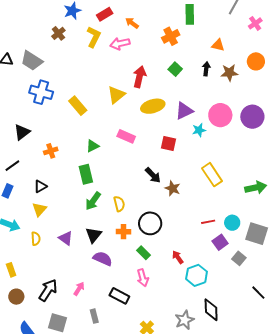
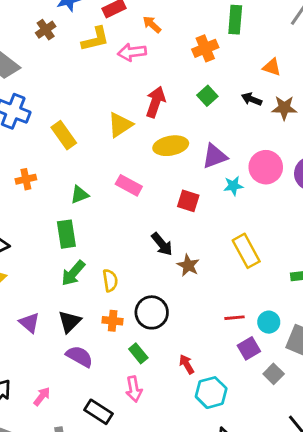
yellow L-shape: (94, 37) -> (95, 39), turned 45
black arrow: (206, 69) -> (252, 99), turned -80
orange cross: (51, 151) -> (26, 179), moved

